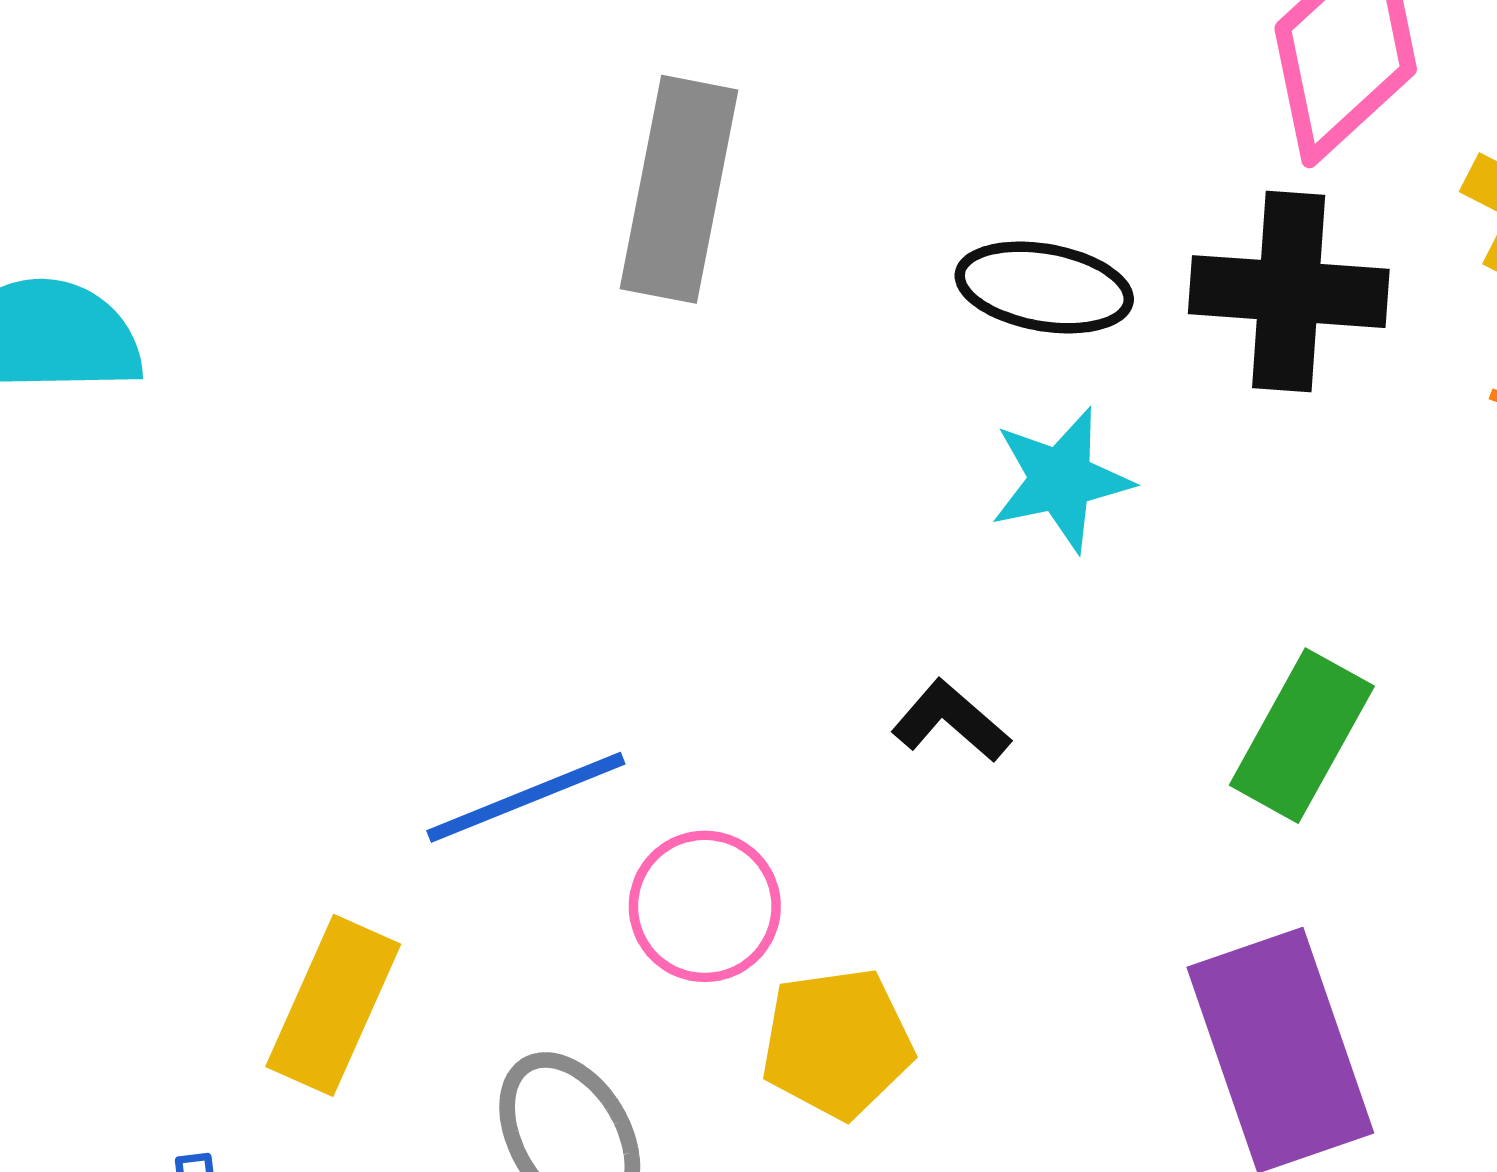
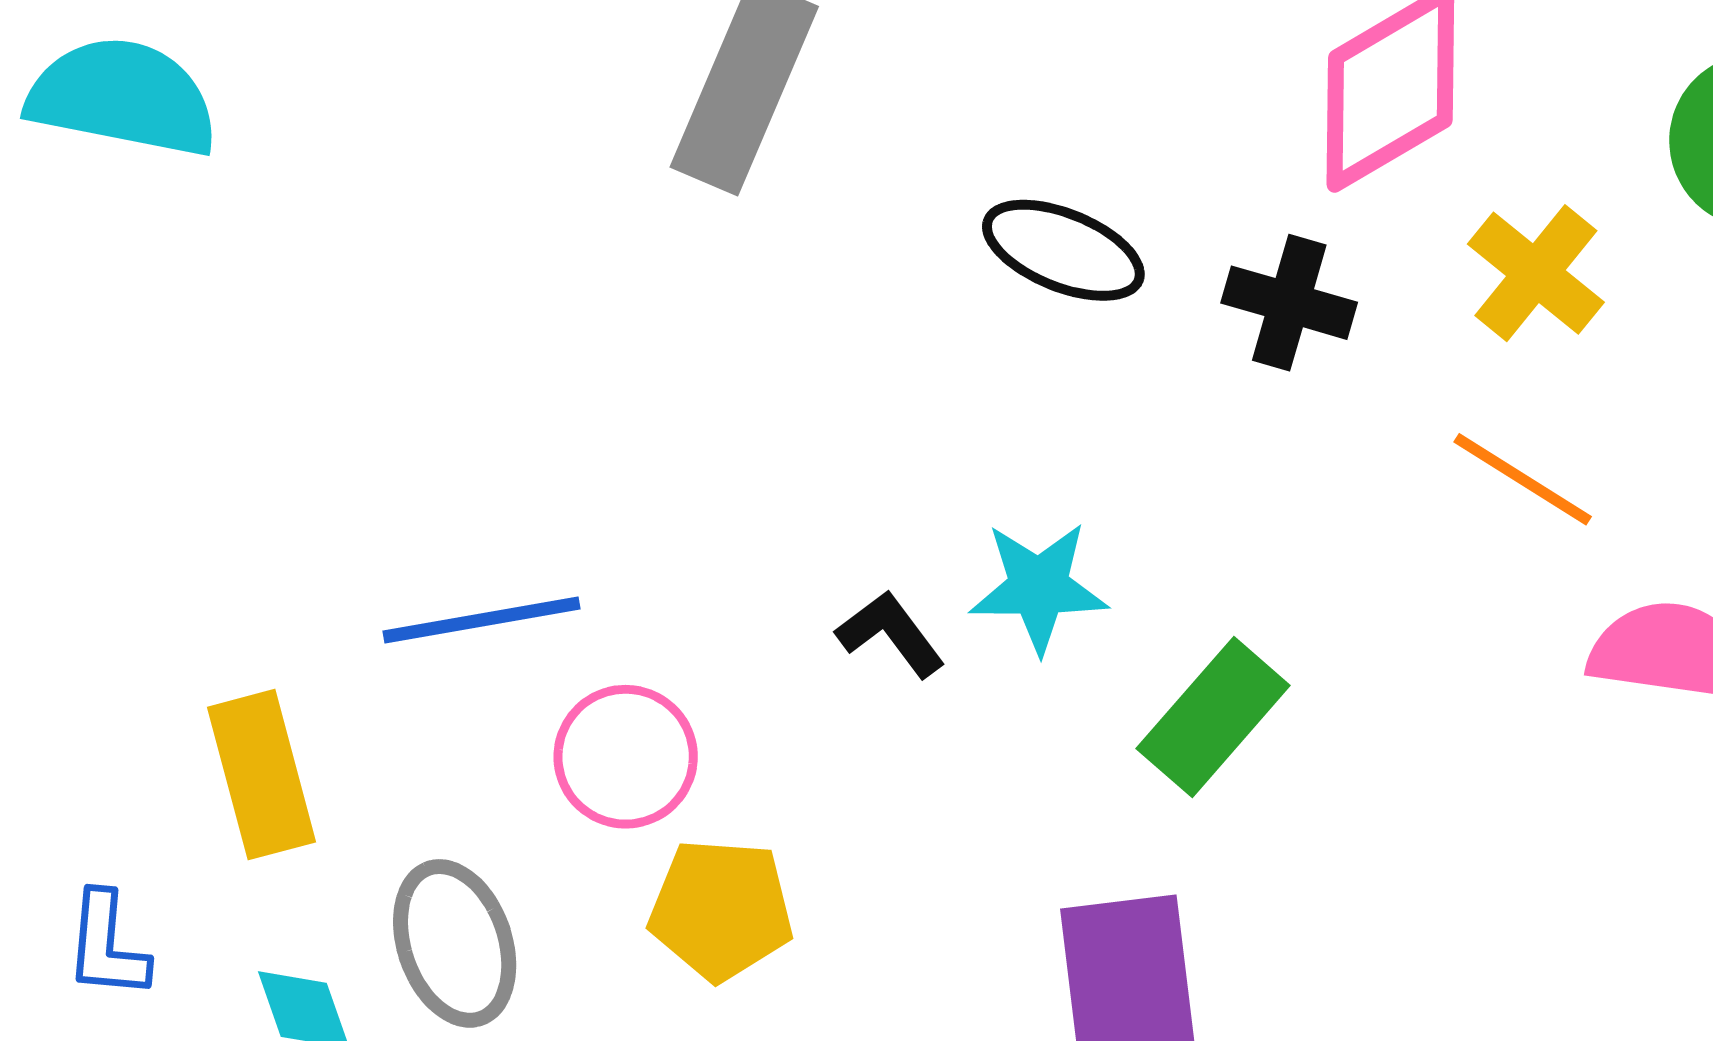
black cross: (1289, 292) -> (1289, 303), size x0.7
cyan star: (1061, 480) -> (1039, 587), moved
yellow rectangle: (333, 1005) -> (261, 775), turned -51

